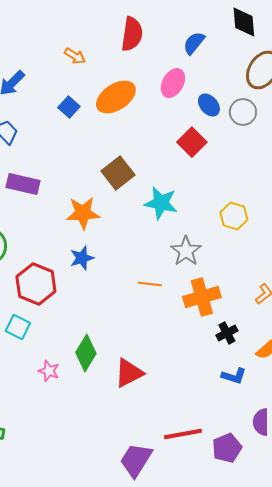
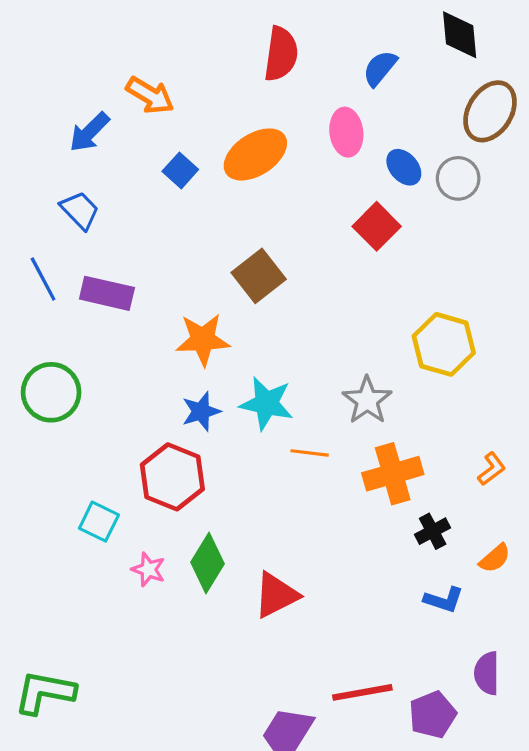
orange arrow: (75, 56) -> (150, 95), moved, size x1.4
pink ellipse: (173, 83) -> (346, 132), turned -36
cyan star: (161, 203) -> (267, 403), moved
yellow hexagon: (234, 216) -> (444, 344), size x1.4
red hexagon: (36, 284) -> (172, 477), moved
pink star: (49, 371) -> (148, 569), moved

